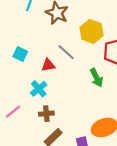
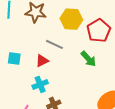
cyan cross: (39, 89) -> (40, 84), turned 35

